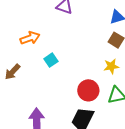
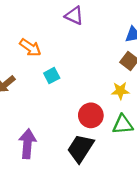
orange arrow: (30, 38) -> (30, 47), turned 48

